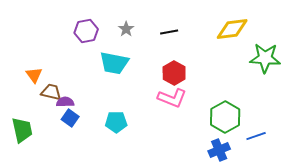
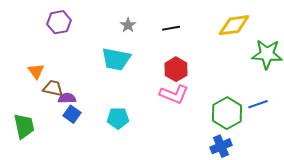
purple hexagon: (86, 31) -> (59, 22), moved
blue line: (256, 136) -> (258, 104), moved

